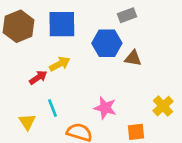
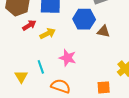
red arrow: (38, 77) -> (29, 25), moved
pink star: (105, 108) -> (68, 58), moved

